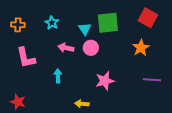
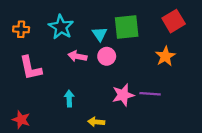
red square: (148, 18) -> (174, 21), turned 30
cyan star: (52, 23) -> (61, 27), size x1.5
cyan arrow: (58, 76) -> (69, 98), moved
purple line: (152, 80) -> (150, 94), moved

